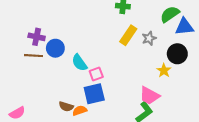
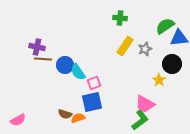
blue circle: (55, 48) -> (65, 65), moved
brown line: (34, 56) -> (43, 59), moved

